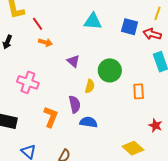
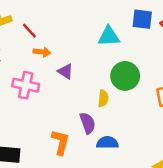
cyan triangle: (93, 21) -> (109, 36), moved
purple triangle: (73, 61) -> (66, 71), moved
pink cross: (28, 82) -> (26, 85), moved

